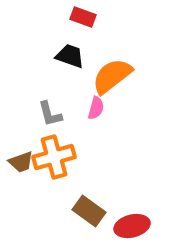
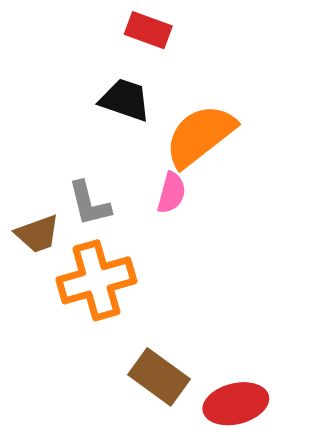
brown trapezoid: (21, 162) -> (37, 234), moved

